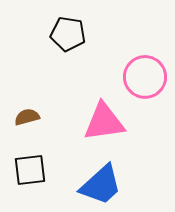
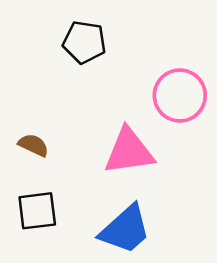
brown semicircle: (27, 117) -> (33, 145), turned 40

